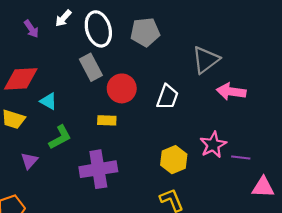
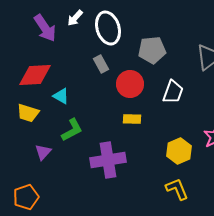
purple arrow: (31, 29) -> (45, 28), size x1.6
gray pentagon: (145, 32) -> (152, 50), moved
gray rectangle: (91, 67) -> (101, 64), size x0.7
yellow rectangle: (107, 120) -> (132, 119), moved

